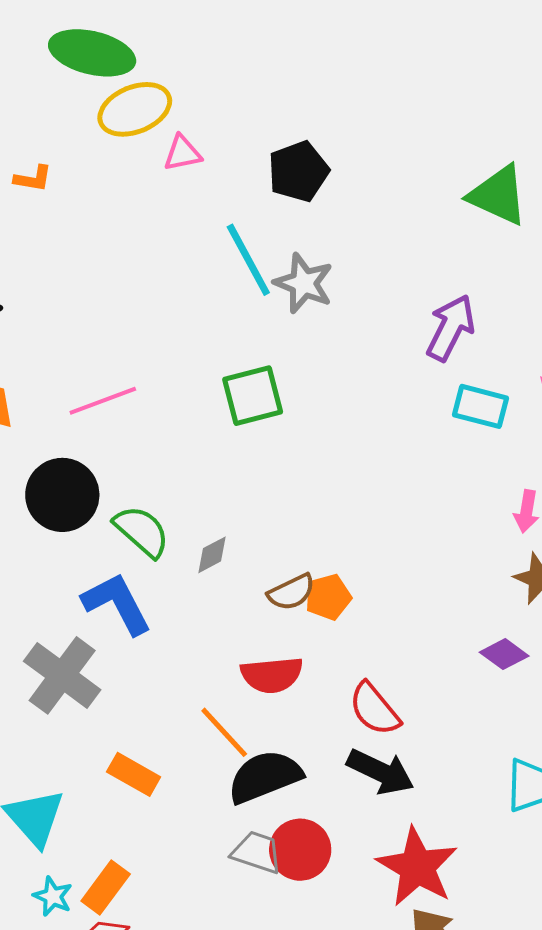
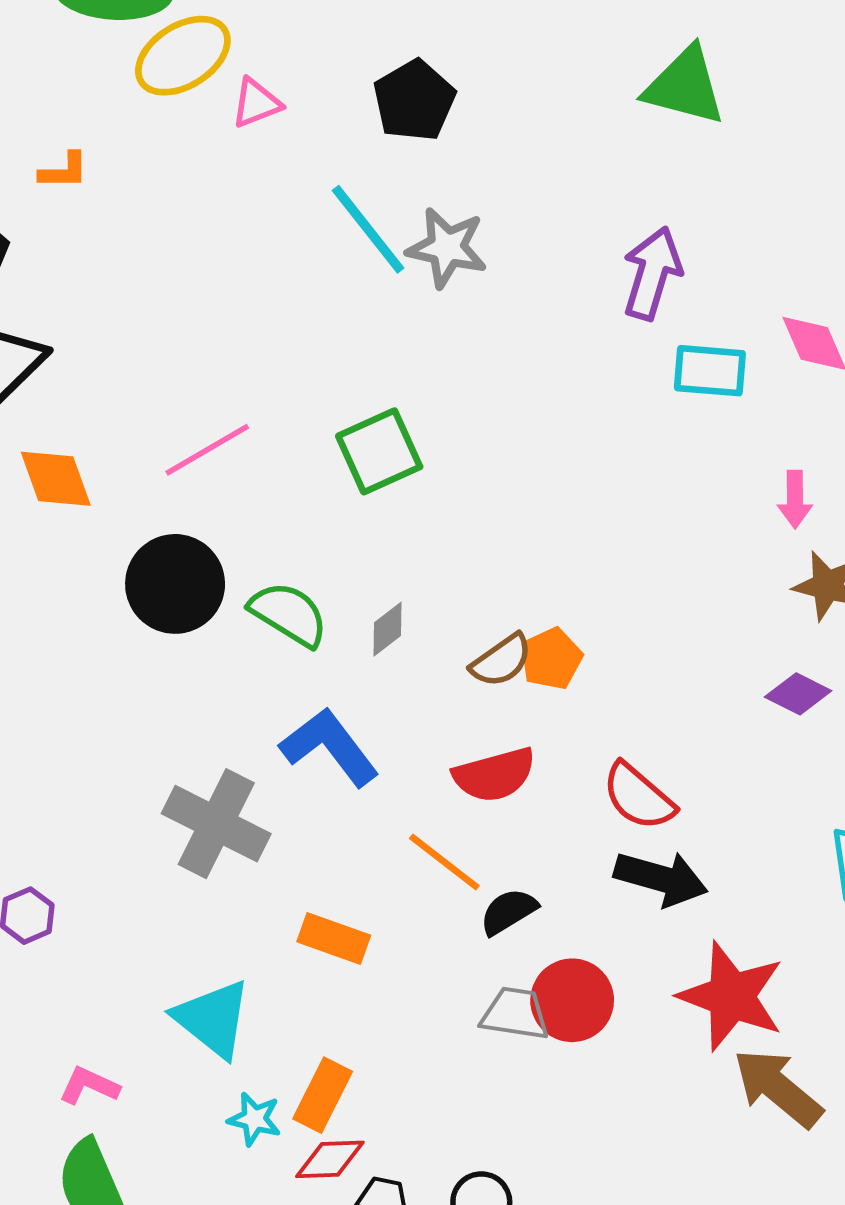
green square: (253, 396) -> (379, 451), moved
blue L-shape: (117, 604) -> (329, 747), moved
black semicircle: (265, 777) -> (508, 911), size x0.6

